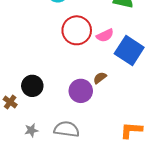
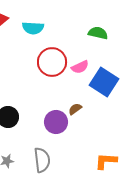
gray semicircle: (67, 129) -> (42, 160), turned 75

